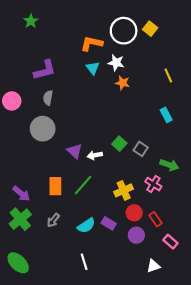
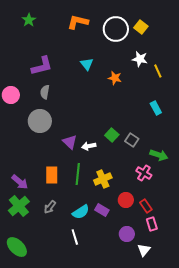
orange L-shape: (92, 43) -> (78, 22), moved
white star: (116, 63) -> (140, 59), moved
green line: (83, 185) -> (78, 174), turned -35
yellow cross: (124, 190) -> (103, 179), moved
purple circle: (136, 235) -> (127, 234), moved
pink rectangle: (170, 242) -> (152, 224), moved, turned 32
white line: (84, 262) -> (75, 237), moved
white triangle: (153, 266) -> (144, 250), turned -32

